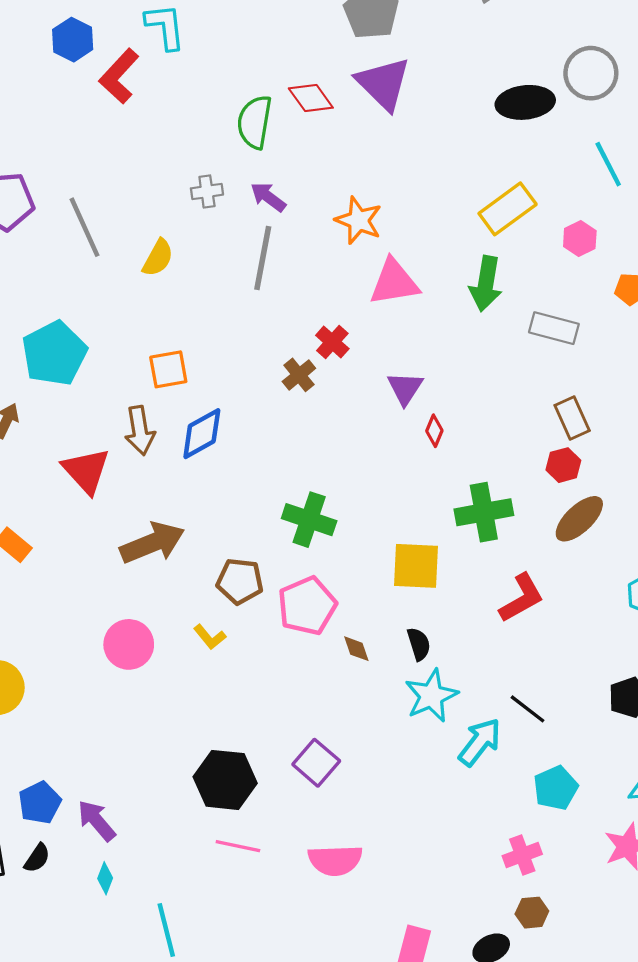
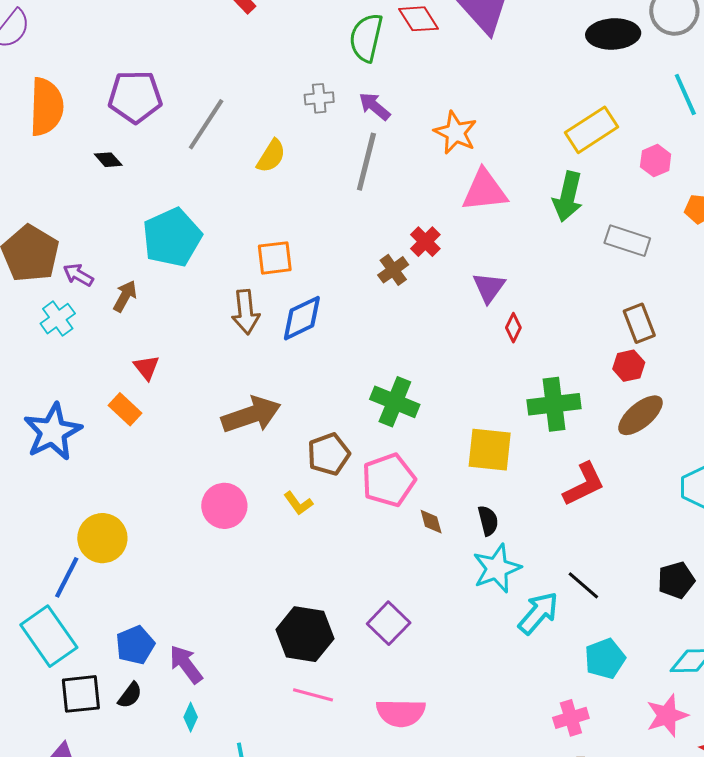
gray line: (85, 227) -> (206, 124), turned 54
red triangle: (86, 471) -> (146, 367), moved, size x0.6
brown pentagon: (240, 581) -> (329, 454), turned -30

